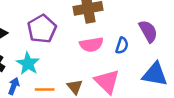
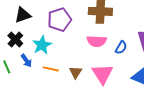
blue arrow: (14, 86) -> (26, 61), turned 112

